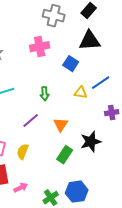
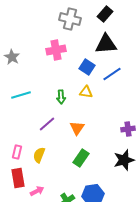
blue line: (101, 83) -> (112, 74), moved
yellow triangle: (81, 93) -> (86, 92), moved
purple cross: (112, 113) -> (128, 129), moved
black star: (91, 142) -> (124, 160), moved

